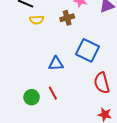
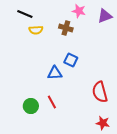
brown cross: (67, 18) -> (66, 28), turned 32
blue square: (87, 50) -> (71, 60), moved, size x0.6

